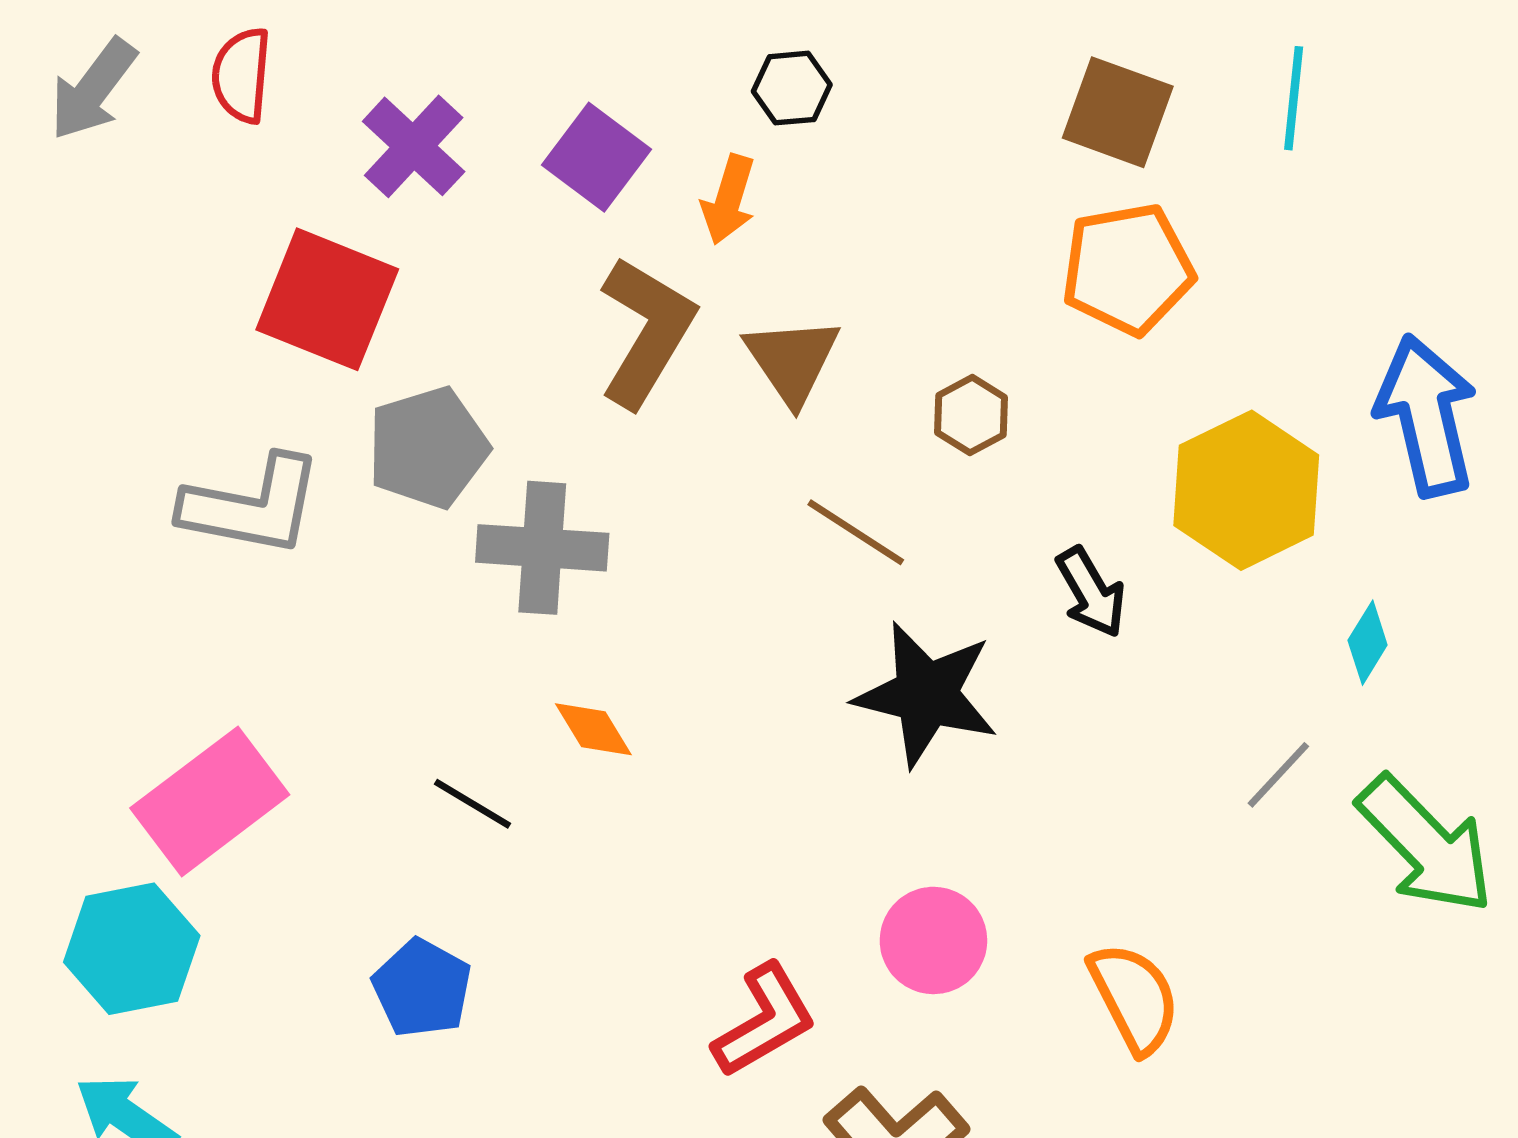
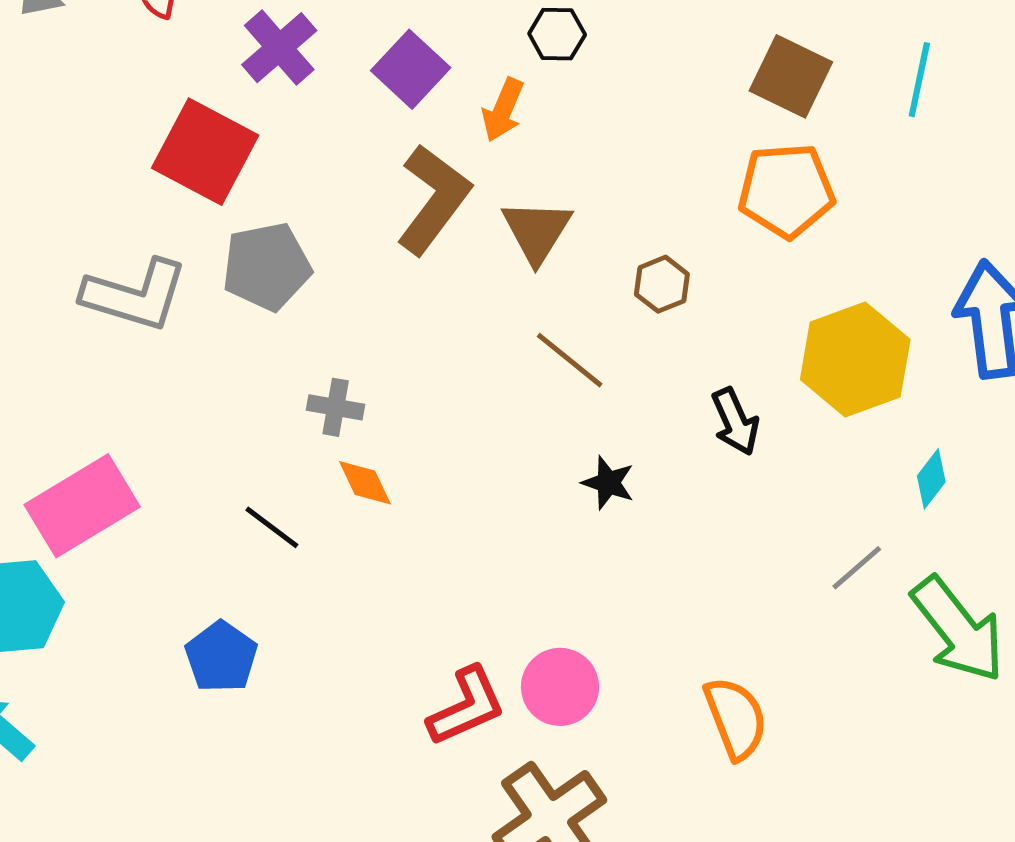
gray cross: (542, 548) -> (336, 407), moved, size x0.6
black star: (926, 694) -> (608, 483), size x0.5
pink circle: (933, 940) -> (560, 687), moved

